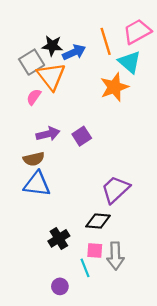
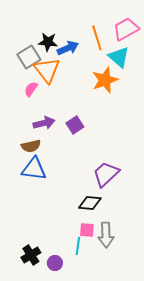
black cross: (59, 238) -> (31, 255), moved
cyan line: (85, 268) -> (78, 246), turned 30

